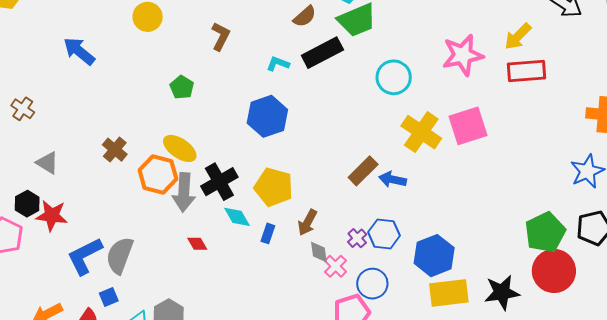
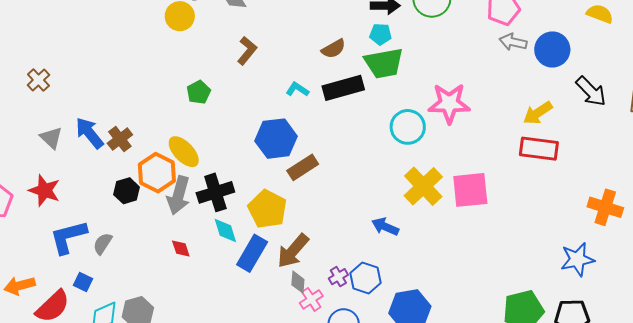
blue arrow: (79, 51) -> (89, 133), moved
pink star: (463, 55) -> (449, 103), moved
brown rectangle: (363, 171) -> (303, 167), moved
black hexagon: (27, 204) -> (127, 191), moved
brown arrow: (307, 223) -> (293, 251), size x1.4
blue rectangle: (268, 233) -> (252, 253), size x1.8
gray semicircle: (120, 255) -> (103, 244), size x0.6
blue square: (109, 297) -> (83, 282), turned 36

